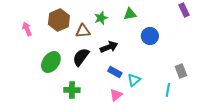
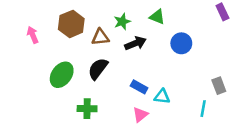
green triangle: (130, 14) -> (157, 17), turned 32
black arrow: (109, 47) -> (135, 43), moved
cyan triangle: (134, 80) -> (162, 97), turned 48

